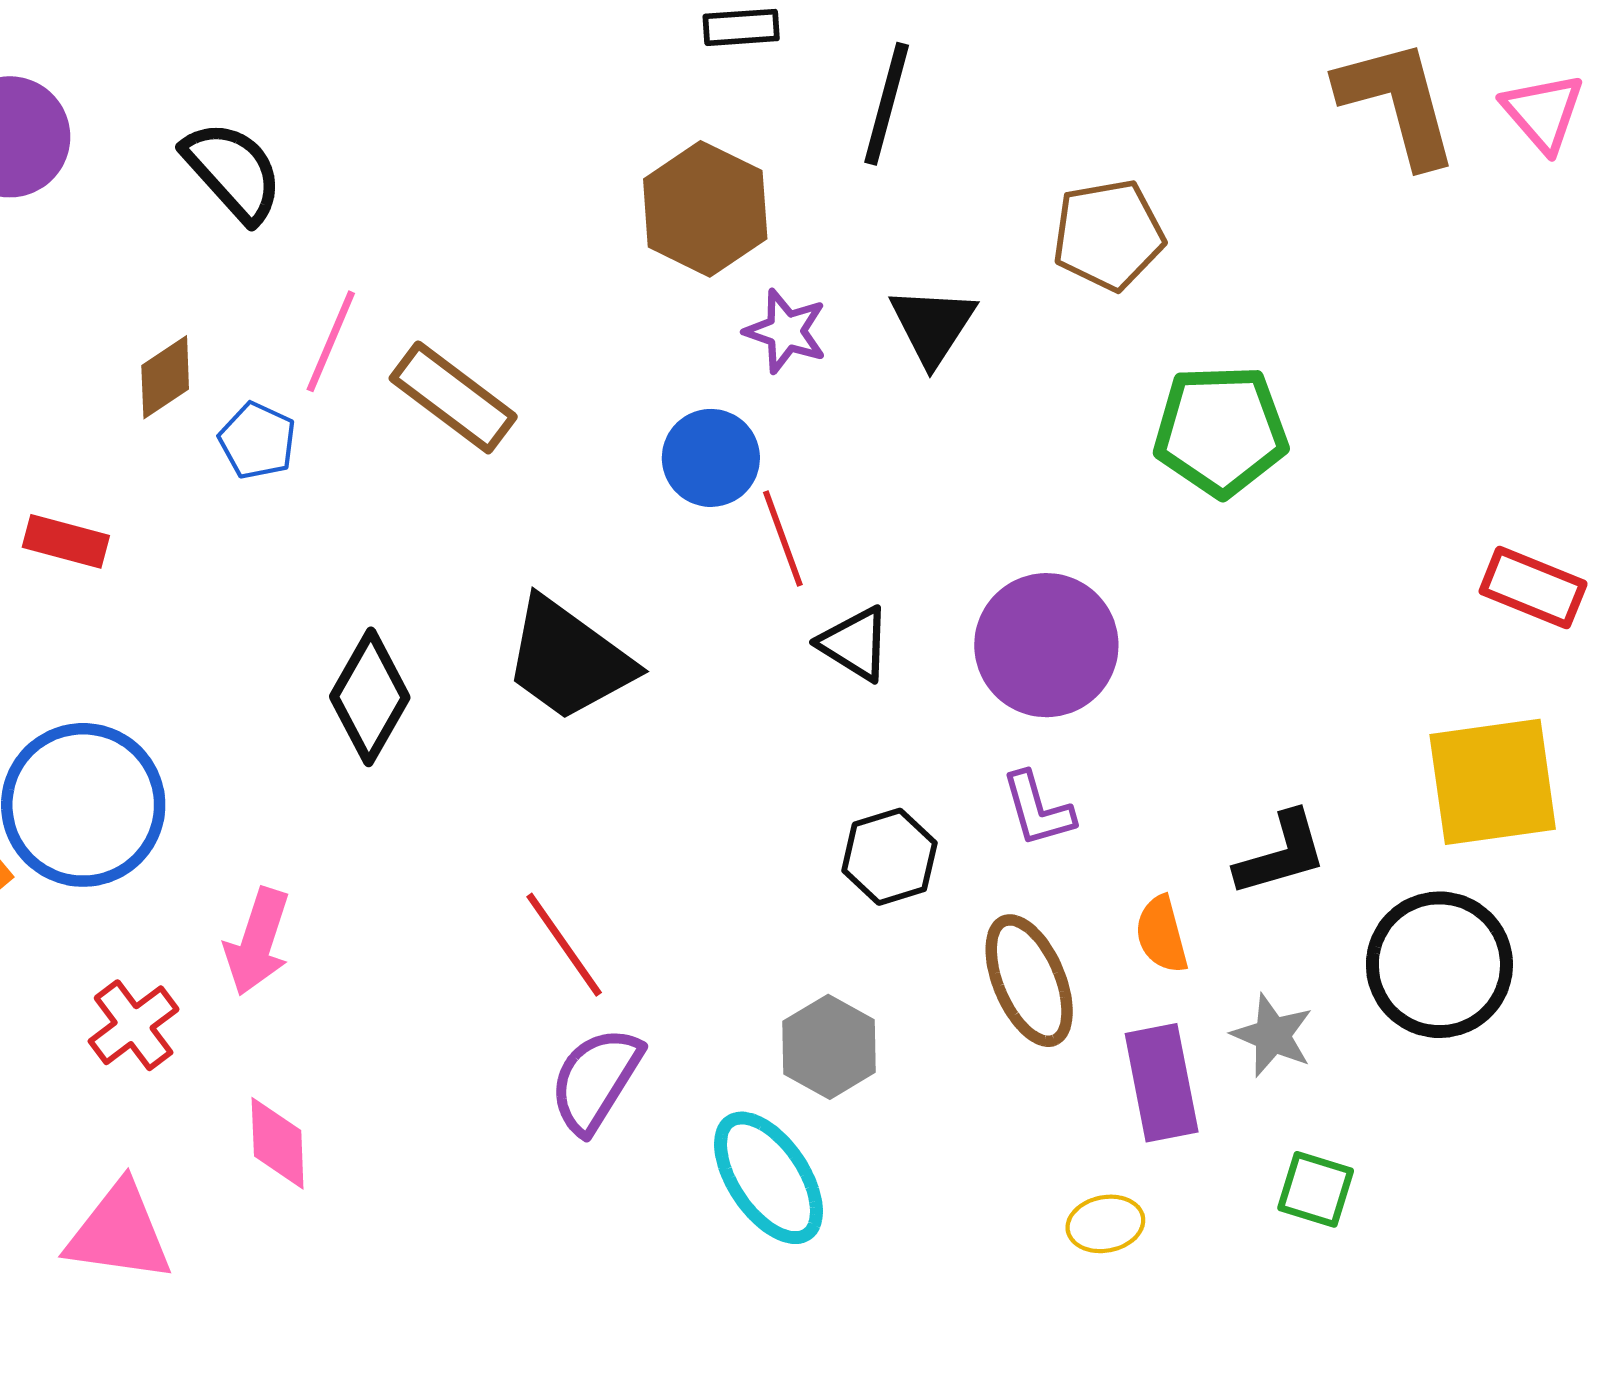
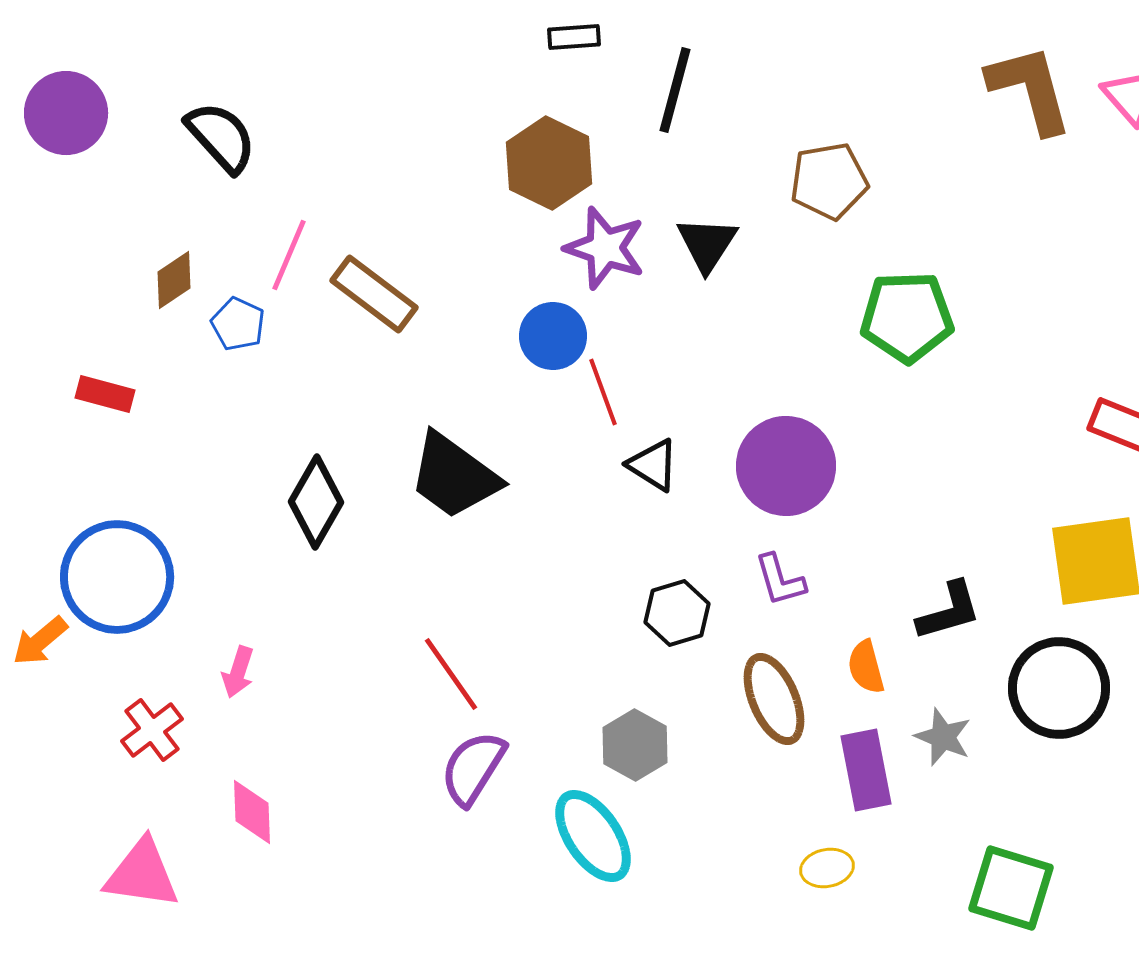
purple star: (786, 331) -> (605, 248), size x1.4
pink arrow: (257, 942) -> (238, 672), size x0.7
green square: (1316, 1189) -> (1011, 888), moved, size x1.6

